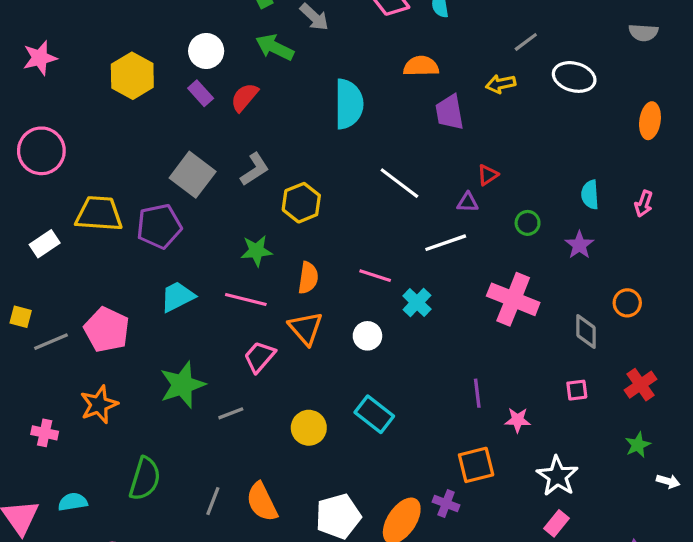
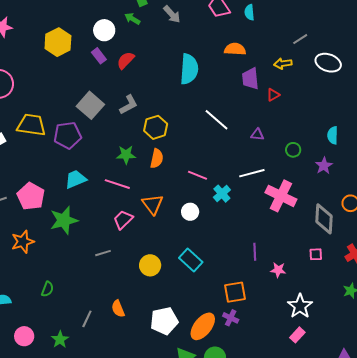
green arrow: (275, 47) -> (132, 19), moved, size x0.7
red triangle: (488, 175) -> (273, 95), moved
white line: (446, 243) -> (252, 173), moved
orange semicircle: (308, 278) -> (157, 159), moved
gray diamond: (586, 332) -> (324, 219), size x1.4
green star: (182, 385) -> (64, 220), moved
orange square: (476, 465) -> (235, 292), moved
green semicircle: (145, 479) -> (47, 289), size x0.6
gray line: (213, 501) -> (87, 319), moved
orange semicircle: (262, 502) -> (118, 309), size x0.7

